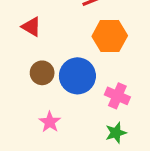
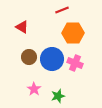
pink cross: (117, 96) -> (75, 63), moved
green star: (116, 133) -> (58, 96), moved

